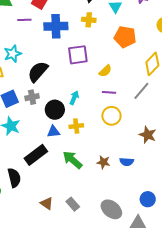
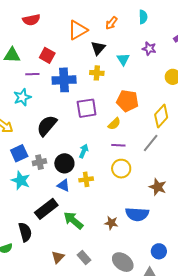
orange pentagon: (125, 37) -> (127, 101), moved
cyan star: (13, 54) -> (22, 97), moved
gray cross: (32, 97) -> (39, 162), moved
blue triangle: (53, 132) -> (63, 185), turned 32
green arrow: (73, 160) -> (73, 220), moved
brown star: (103, 162) -> (111, 223), moved
blue semicircle: (127, 162) -> (137, 214), size x1.6
brown triangle: (47, 203) -> (58, 257), turned 40

